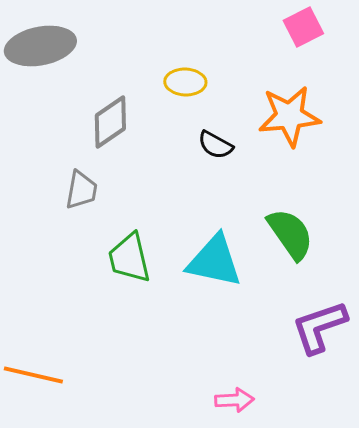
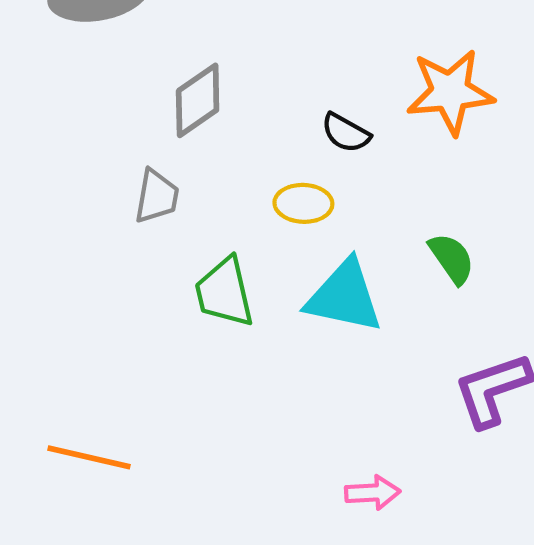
yellow ellipse: (185, 82) -> (303, 203), moved
green semicircle: (290, 234) -> (452, 258), size x0.7

